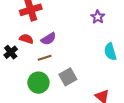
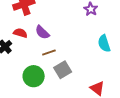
purple semicircle: (48, 39) -> (42, 32), turned 77
brown line: (45, 58) -> (49, 52), moved

